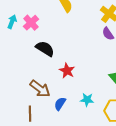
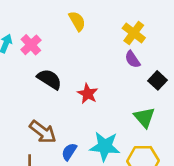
red star: (67, 71) -> (88, 94), moved
cyan star: (87, 100) -> (105, 146), size x1.6

